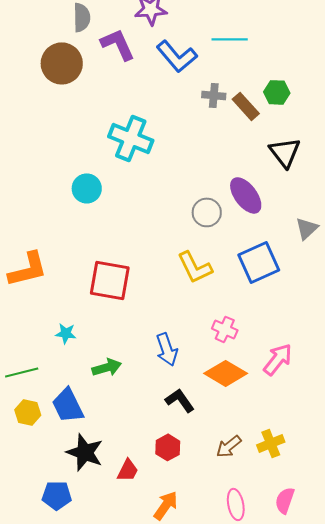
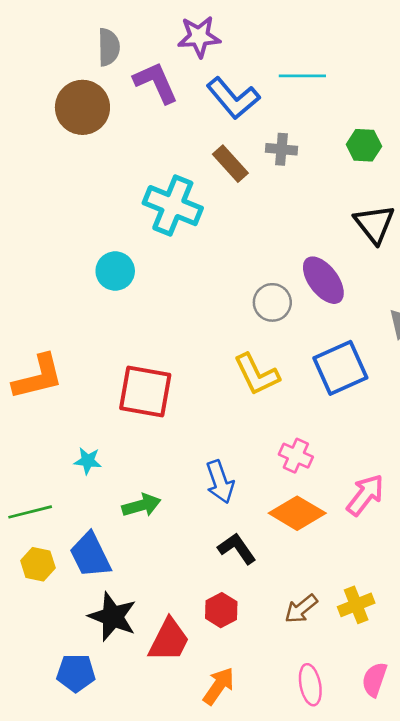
brown rectangle: (246, 106) -> (230, 164), moved
red trapezoid: (128, 470) -> (169, 640), size x1.5

